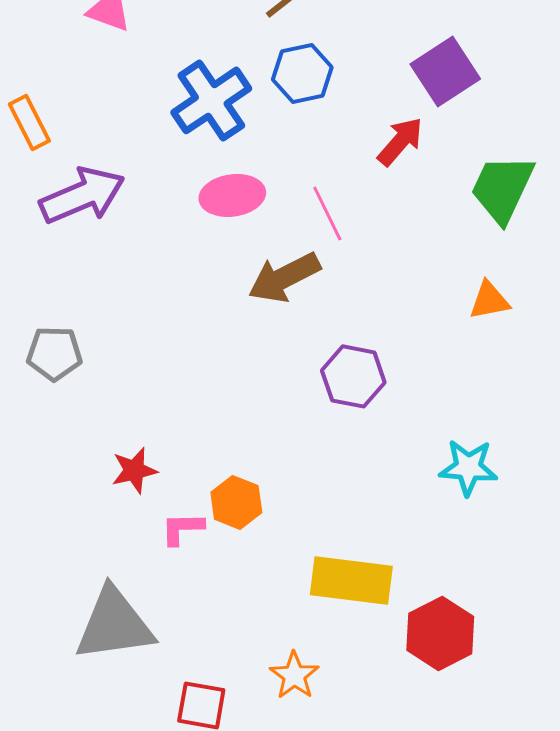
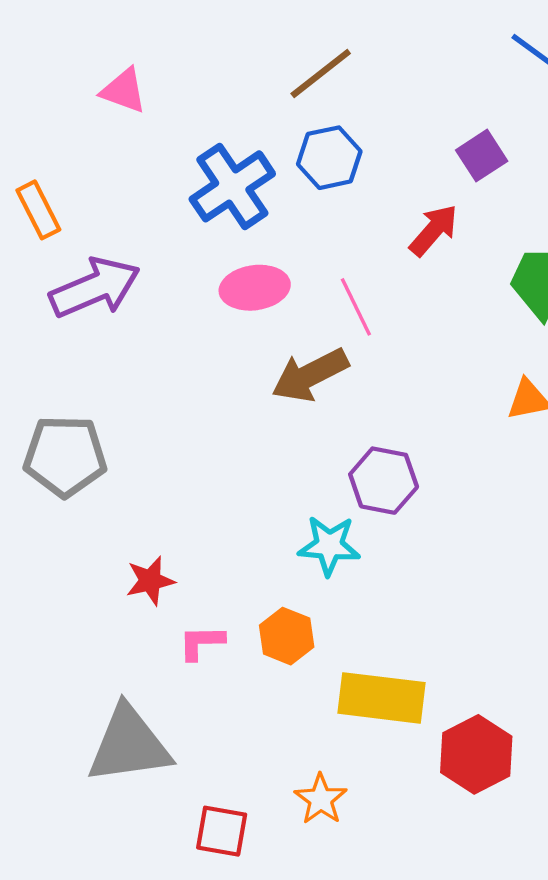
purple square: (445, 71) -> (482, 156), size x0.7
gray pentagon: (54, 353) -> (65, 456), size x1.4
cyan star: (468, 467) -> (329, 546), moved
orange hexagon: (236, 502) -> (287, 636), moved

